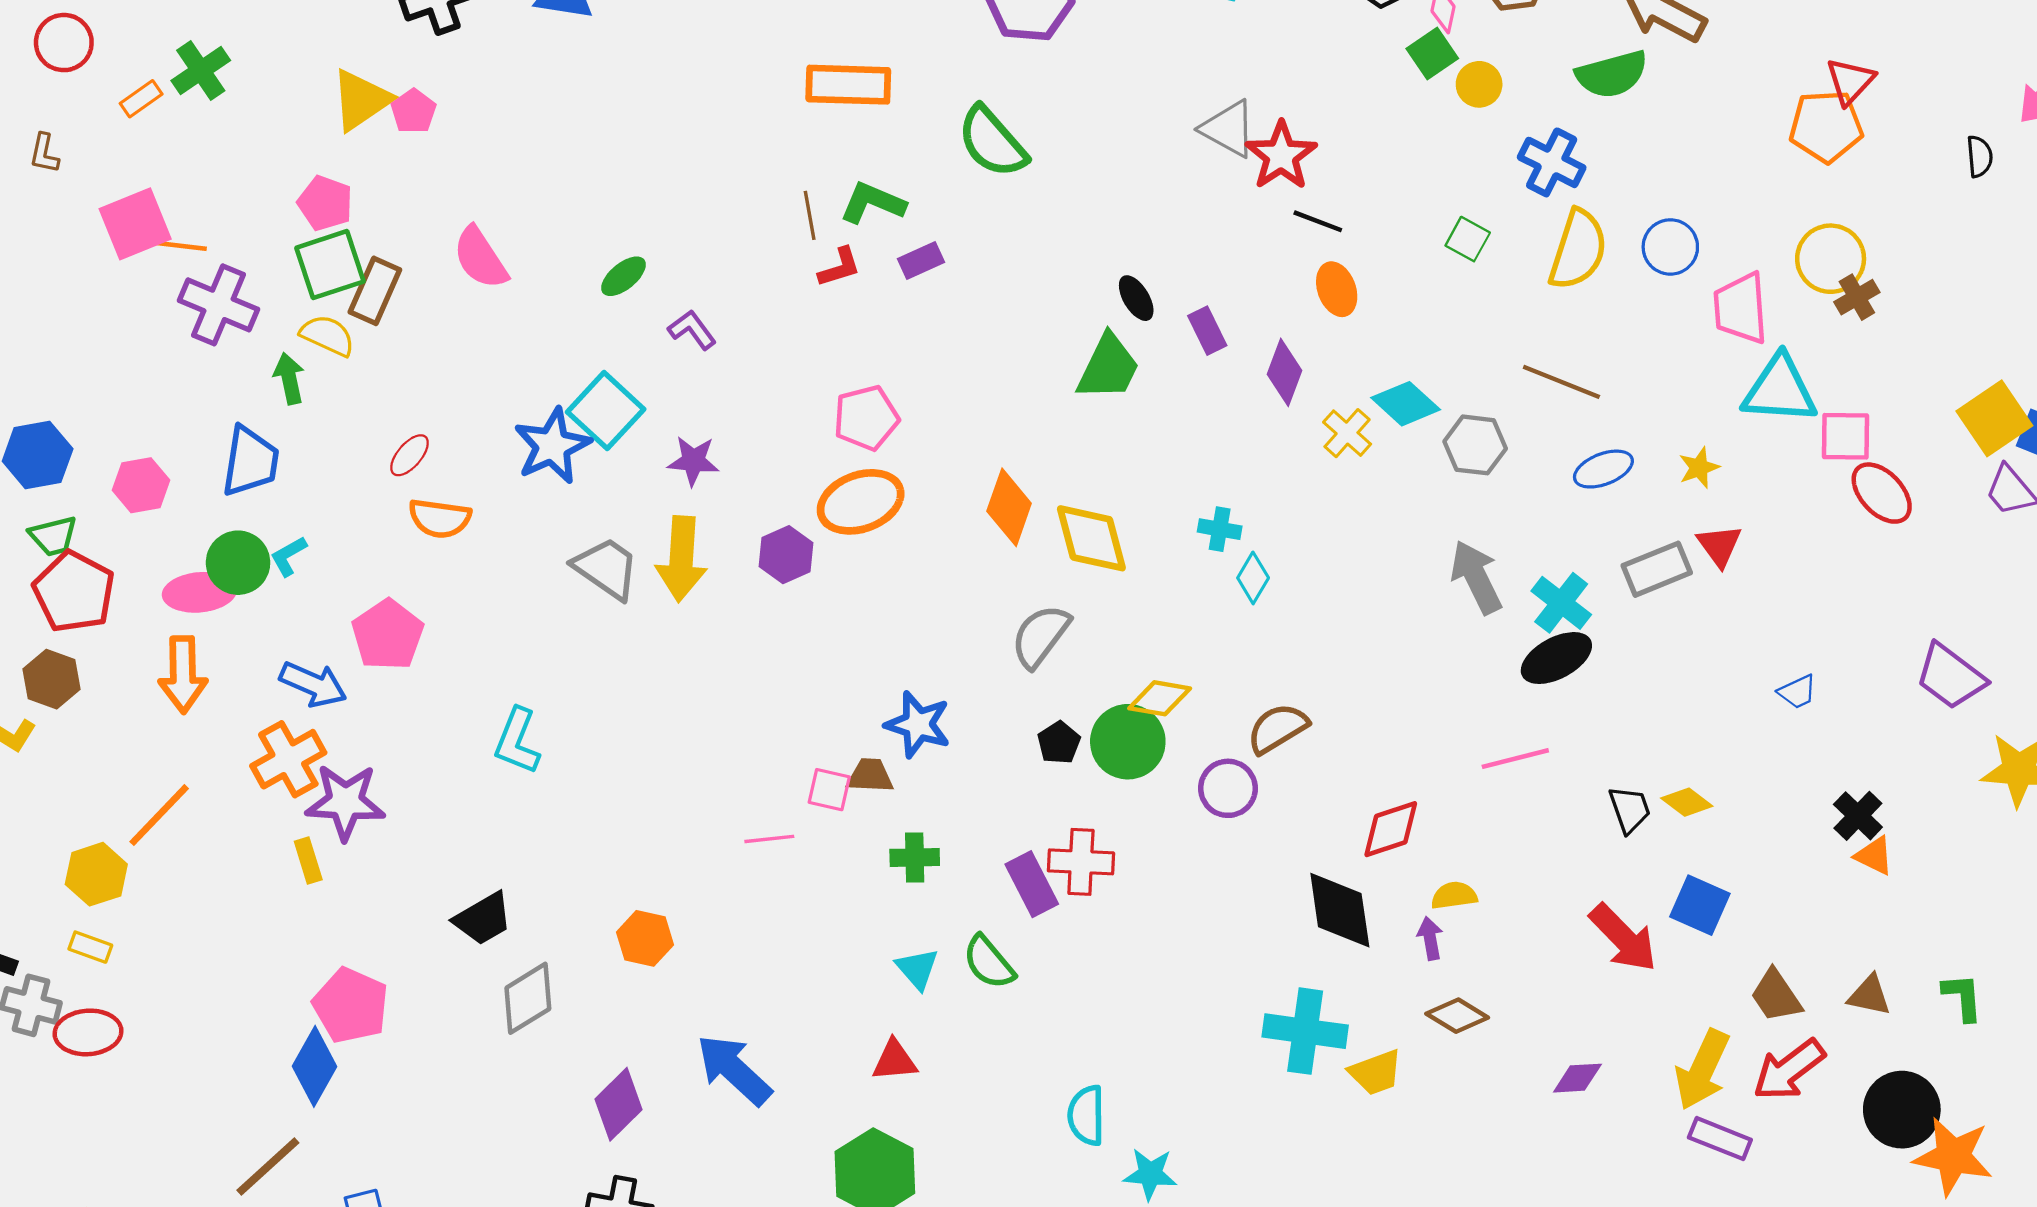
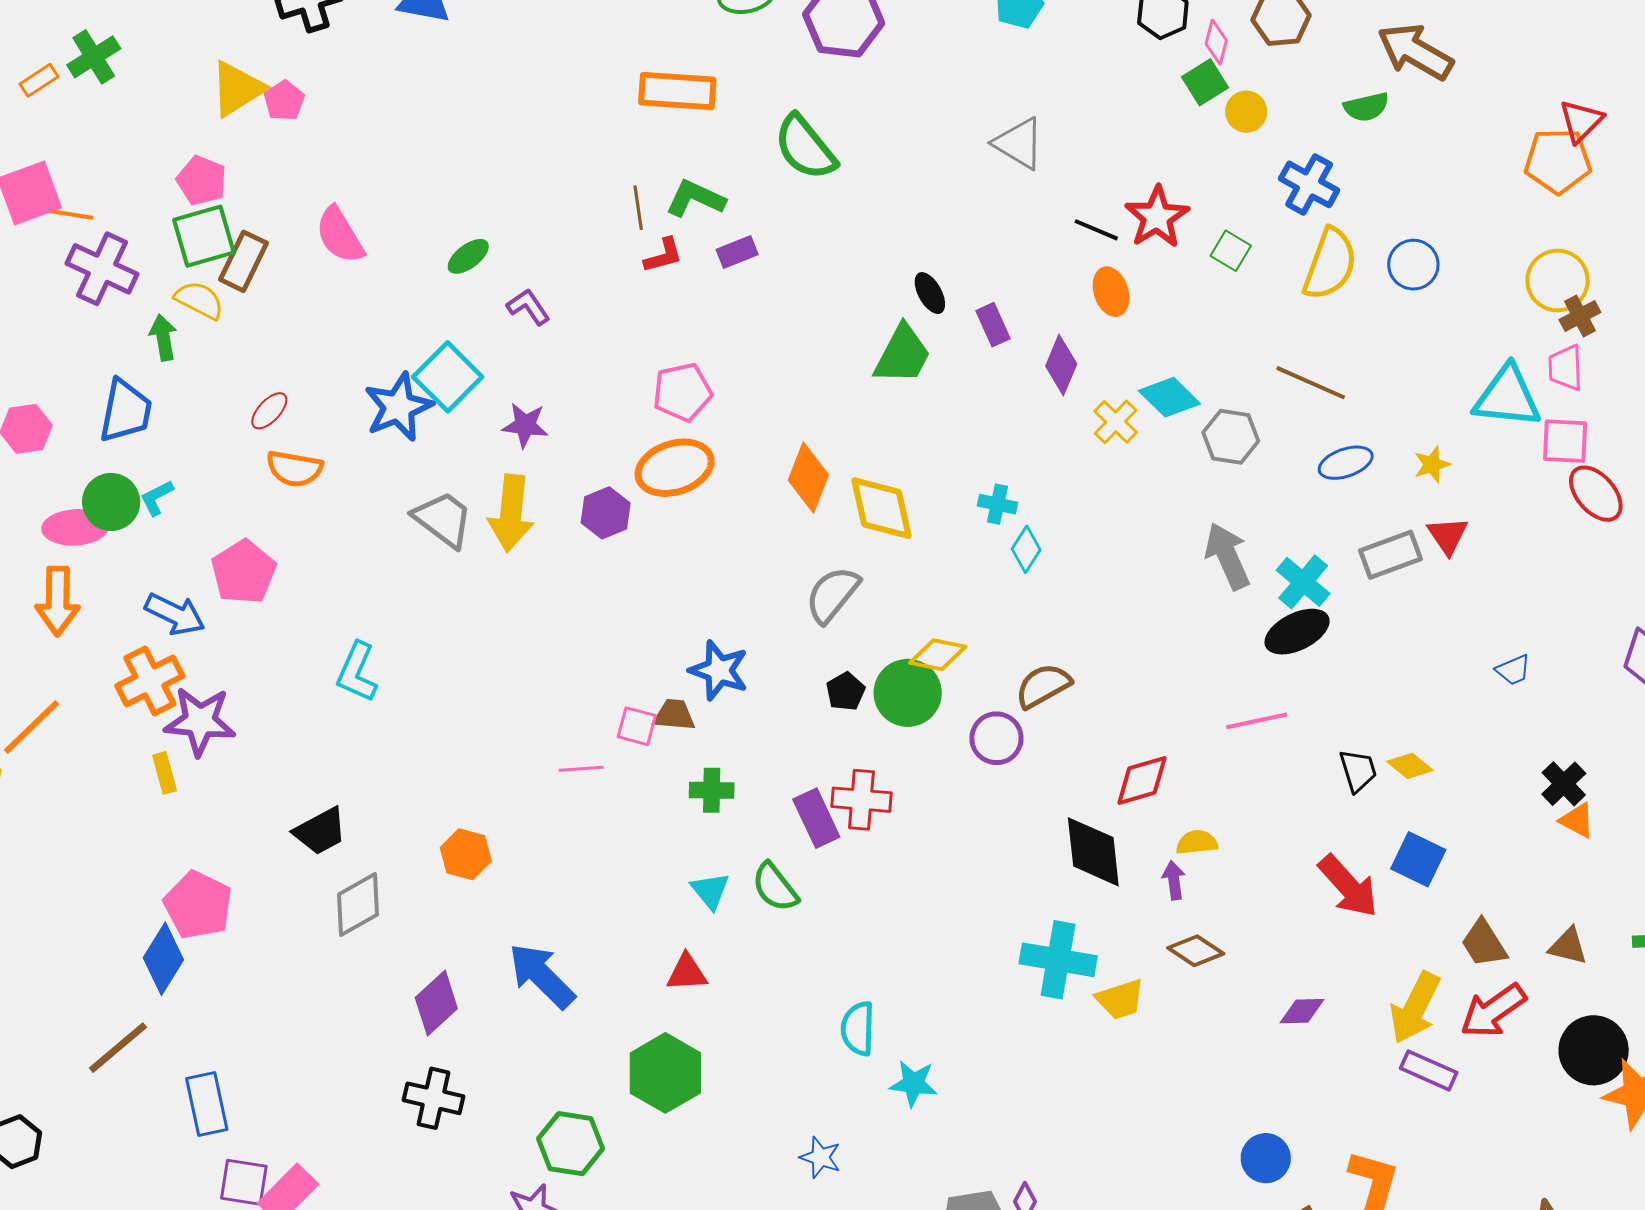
green semicircle: (1612, 74) -> (1366, 107), size x0.7
red star: (1281, 156) -> (1157, 217), moved
pink trapezoid: (1741, 308) -> (1566, 368), moved, size x0.7

